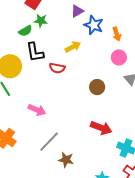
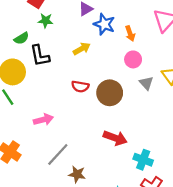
green semicircle: (25, 31) -> (21, 38), moved
red semicircle: (57, 68) -> (80, 87), moved
brown circle: (97, 87) -> (110, 93), size x1.5
pink arrow: (37, 110) -> (43, 120), turned -36

